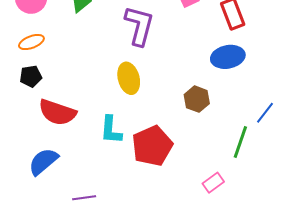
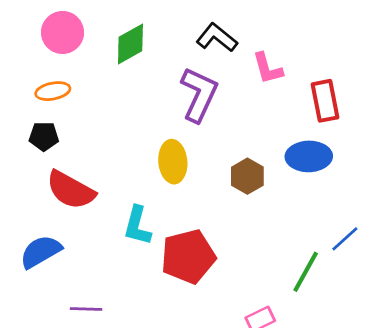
brown hexagon: (197, 99) -> (247, 176), moved

